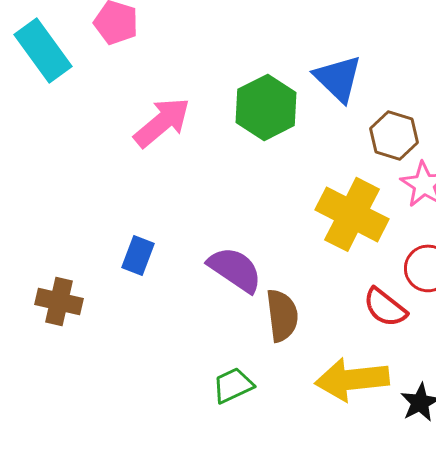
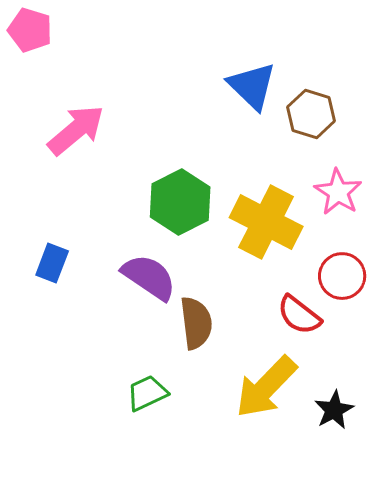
green hexagon: (266, 107) -> (180, 202), moved
brown hexagon: (394, 135) -> (311, 114), moved
yellow arrow: (352, 379) -> (266, 387), turned -40

